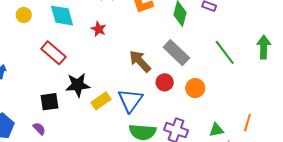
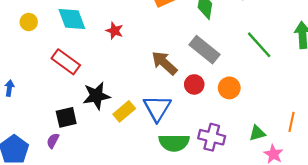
purple semicircle: (39, 129) -> (53, 141), moved, turned -104

